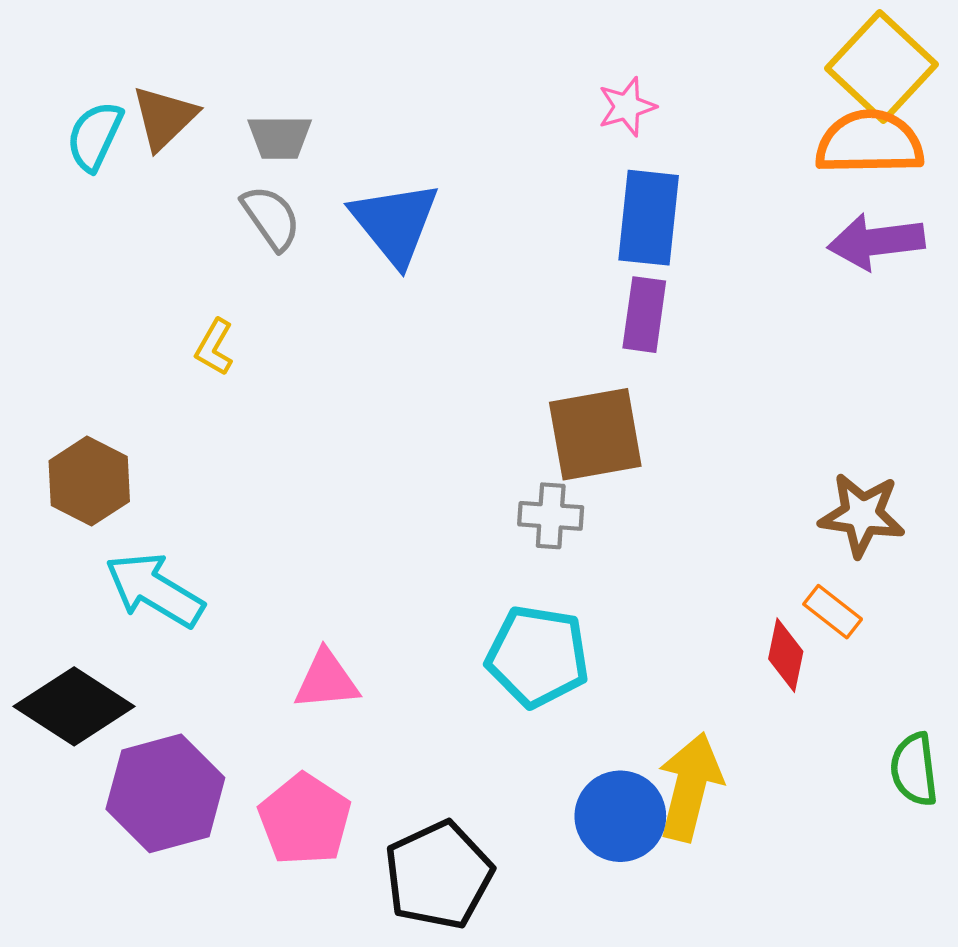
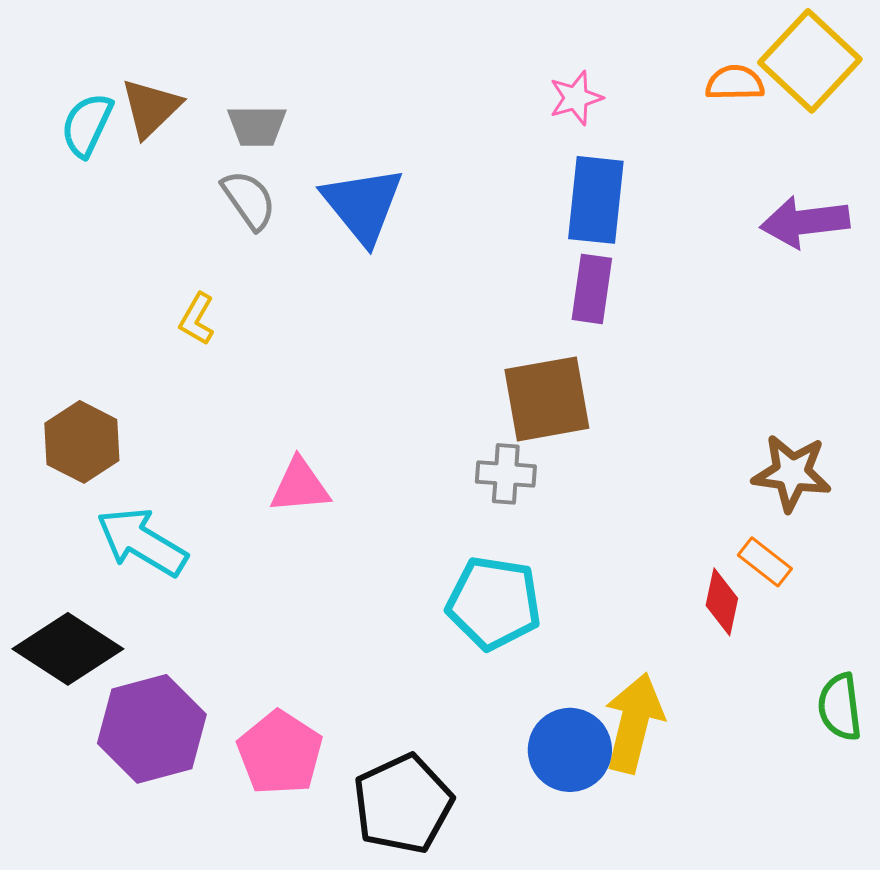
orange semicircle: (870, 143) -> (735, 83), moved, size x0.6
pink triangle: (326, 680) -> (300, 486), moved

